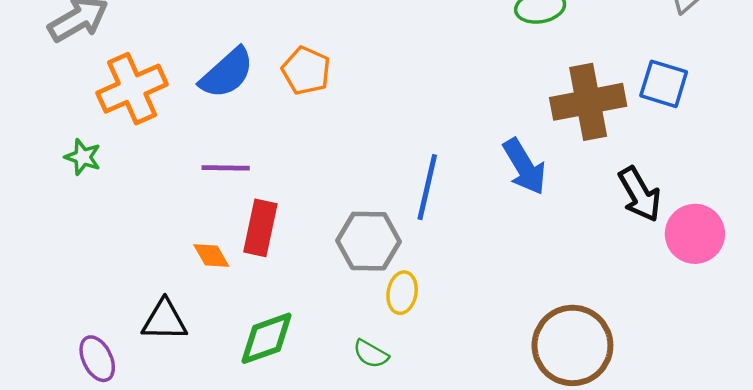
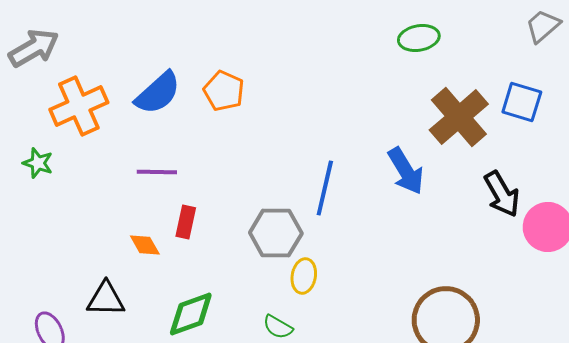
brown cross: (588, 102) -> (459, 117), turned -30
red rectangle: (260, 228) -> (186, 222), size x0.7

